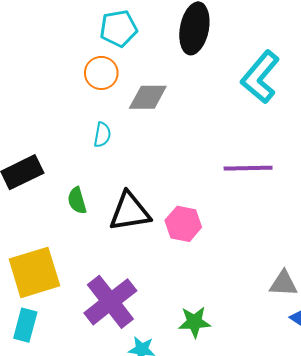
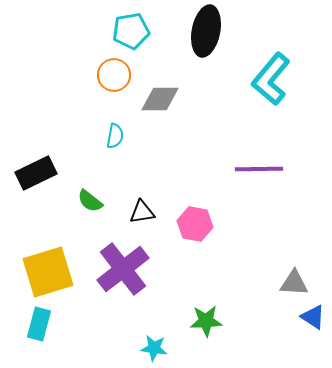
green semicircle: (77, 201) -> (90, 201), turned -36
black triangle: (130, 212) -> (142, 212), size x0.6
purple cross: (110, 302) -> (123, 269), moved

